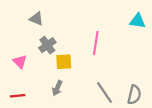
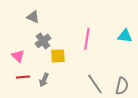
cyan triangle: (138, 21) -> (125, 36), moved
gray arrow: (57, 88) -> (44, 80), moved
red line: (18, 96) -> (23, 77), moved

